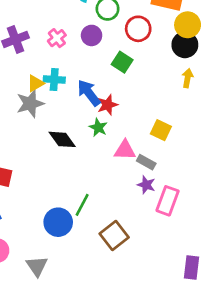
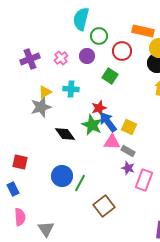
cyan cross: (54, 79) -> (71, 89), moved
blue arrow: (89, 93) -> (108, 122), moved
green star: (98, 127) -> (92, 125), size x1.5
yellow square: (161, 130) -> (129, 127), moved
blue circle: (58, 222) -> (62, 176), moved

